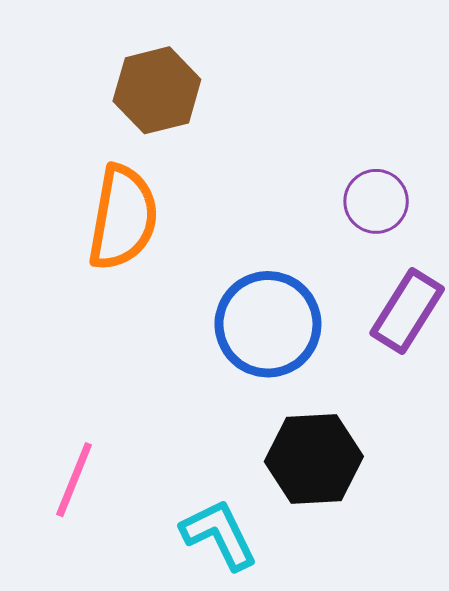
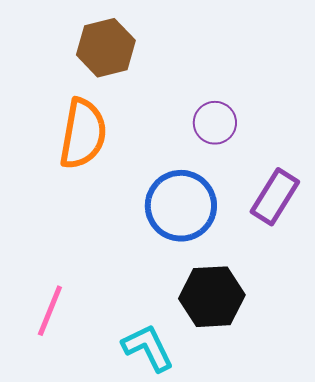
purple circle: (376, 201) -> (215, 123), moved

